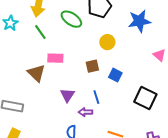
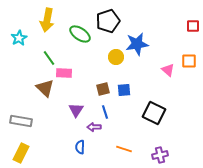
blue star: (139, 21) -> (137, 44), moved
green line: (40, 32) -> (49, 58), moved
brown square: (92, 66) -> (103, 89), moved
blue square: (115, 75) -> (124, 90), turned -32

